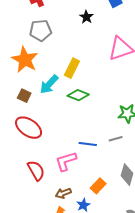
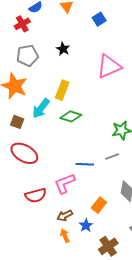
black star: (86, 17) -> (63, 49), moved
red semicircle: (36, 171) -> (36, 195), turned 110

